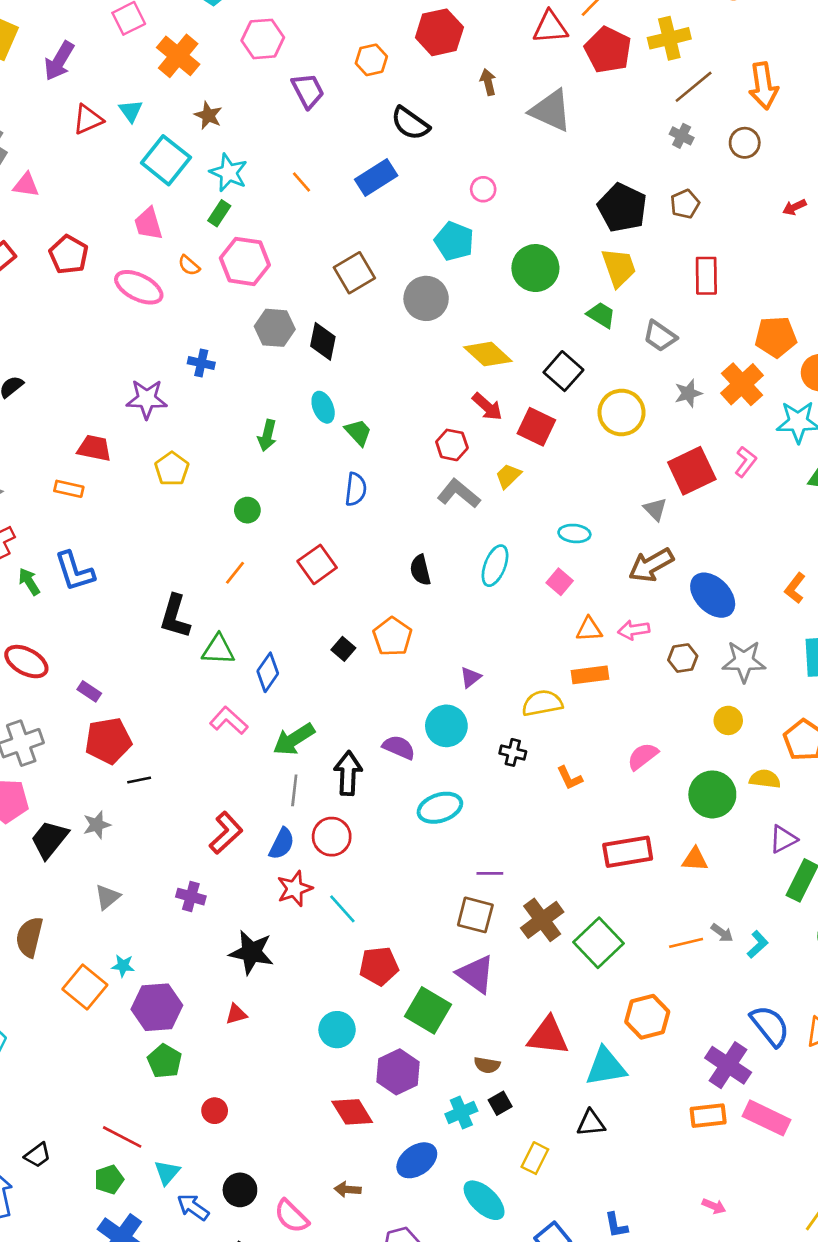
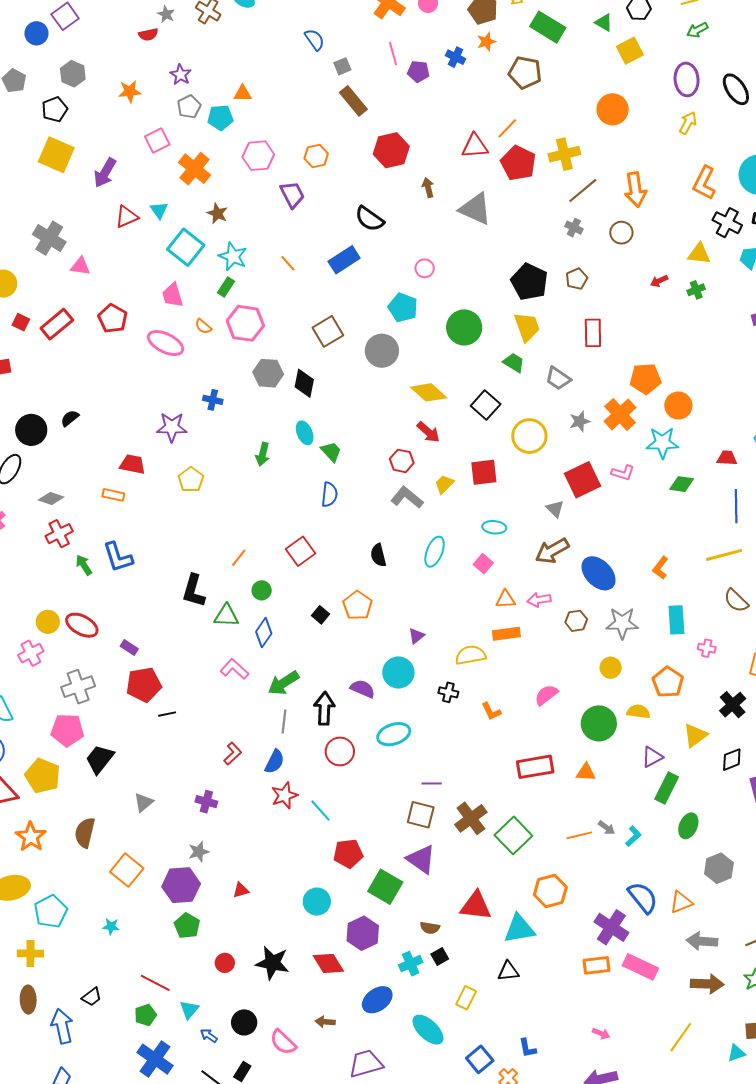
orange hexagon: (371, 60) -> (316, 156), moved
red square: (536, 427) -> (484, 472), moved, turned -32
pink L-shape: (746, 462) -> (623, 473), turned 70
green circle: (247, 510) -> (262, 590), moved
gray star: (97, 825) -> (199, 852), moved
red L-shape: (226, 833) -> (233, 754), size x0.7
red circle: (332, 837) -> (340, 751), moved
black star: (251, 952) -> (272, 963), moved
cyan star: (123, 966) -> (111, 927), moved
blue arrow: (193, 1207) -> (209, 1036), size x0.7

